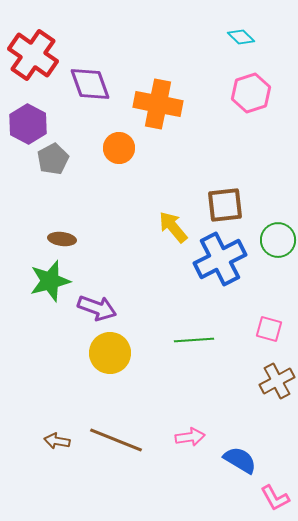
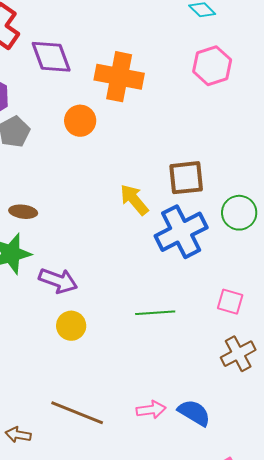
yellow circle: (110, 353) -> (71, 326), size x0.7
brown arrow: (57, 441) -> (18, 435), moved
blue semicircle: (240, 460) -> (194, 413), moved

